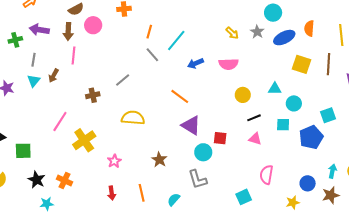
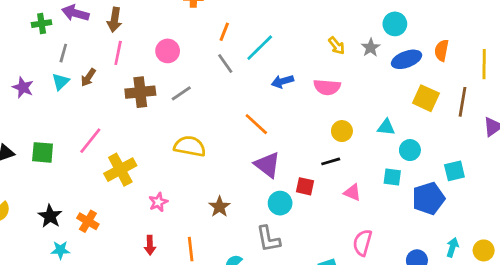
pink circle: (93, 25) -> (168, 51), moved
brown cross: (93, 95) -> (140, 92), moved, size x1.5
black line: (254, 118) -> (331, 161), moved
green square: (23, 151) -> (43, 152), moved

